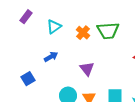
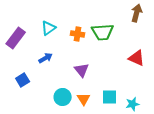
purple rectangle: (26, 17) -> (16, 38), moved, size x1.5
orange cross: (83, 33) -> (78, 34), turned -32

